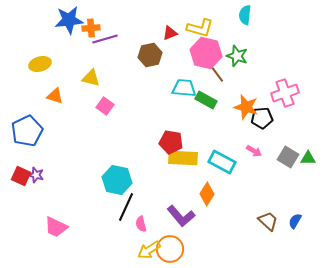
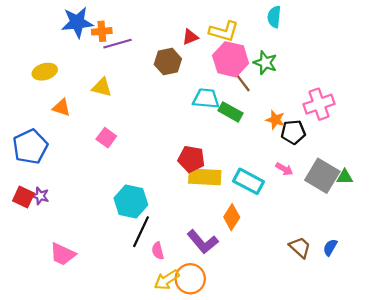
pink square: (105, 106) -> (106, 138), moved
orange star: (246, 107) -> (275, 120), size x0.7
gray square: (288, 157) -> (322, 176), size x1.4

